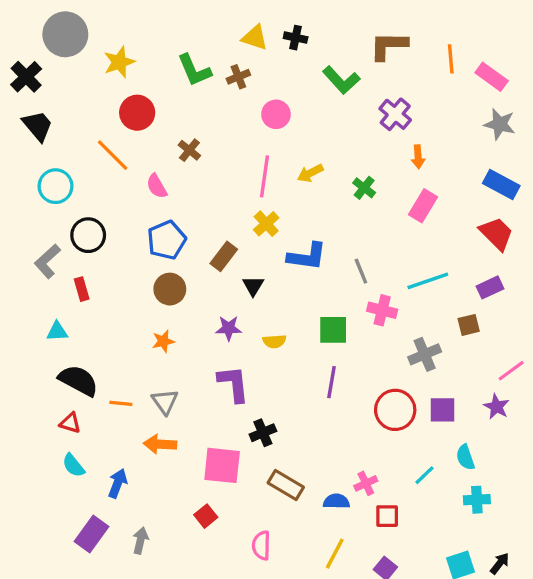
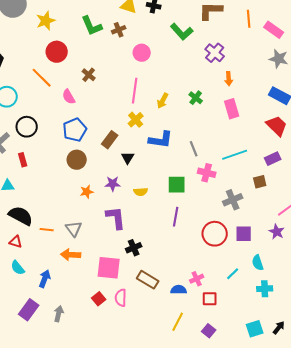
yellow arrow: (310, 173) -> (163, 101), moved, turned -35
pink rectangle: (423, 206) -> (232, 109), turned -48
orange star: (163, 341) -> (87, 192), moved
pink semicircle: (261, 545) -> (121, 298), moved

